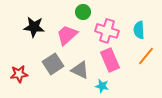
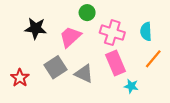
red star: (19, 74) -> (20, 78), turned -30
cyan star: (102, 86) -> (131, 86), moved

